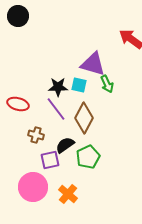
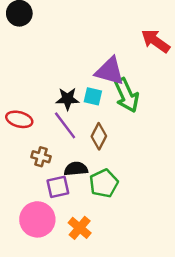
green arrow: (107, 84) -> (127, 95), size x1.6
brown diamond: (84, 118) -> (99, 136), size x0.7
black semicircle: (65, 145) -> (76, 169), turned 30

